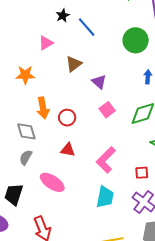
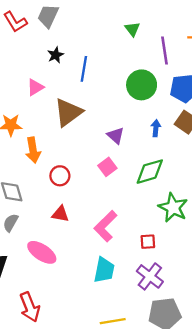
blue line: (87, 27) -> (84, 69), turned 50
brown triangle: (74, 64) -> (68, 112), size x1.5
purple triangle: (99, 82) -> (116, 136), moved
orange arrow: (43, 108) -> (33, 150), moved

